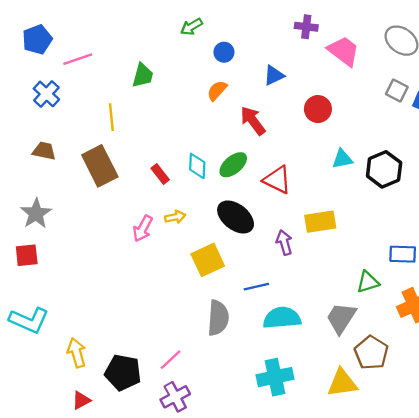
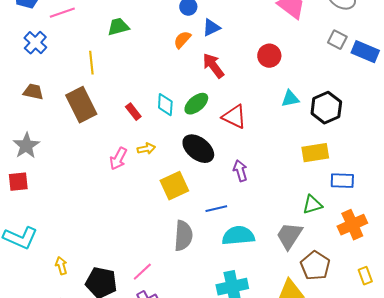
green trapezoid: (143, 75) -> (118, 27), turned -120
blue triangle: (274, 75) -> (211, 28), moved
yellow rectangle: (320, 222) -> (315, 153), moved
yellow arrow: (77, 353) -> (61, 266), size x0.7

